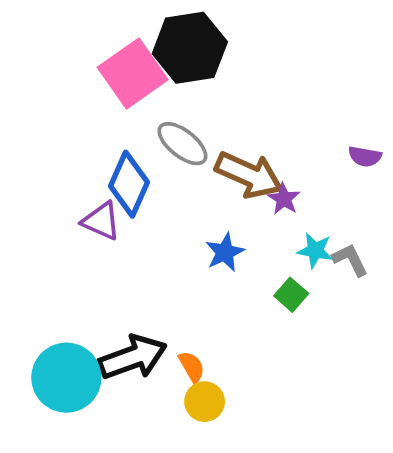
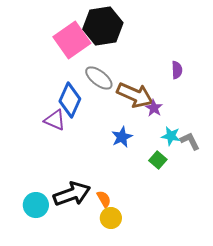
purple semicircle: (365, 156) -> (177, 70), moved, turned -102
cyan circle: (66, 378) -> (36, 205), size x0.7

